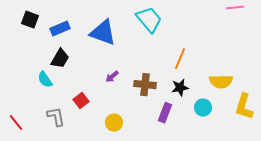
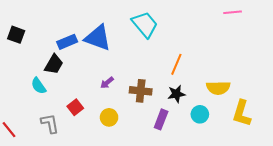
black square: (30, 20) -> (16, 35), moved
blue rectangle: (60, 29) -> (67, 42), moved
yellow circle: (114, 123) -> (109, 117), moved

